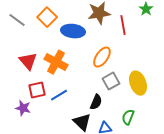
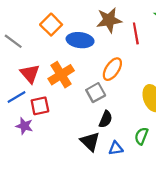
gray line: (17, 20) -> (13, 41), moved
orange cross: (56, 62) -> (61, 75), turned 30
gray square: (111, 81) -> (96, 93), moved
blue line: (59, 95) -> (17, 97), moved

